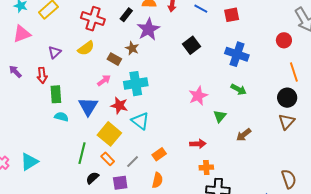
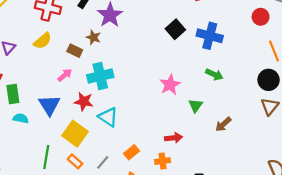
black square: (191, 45) -> (175, 29), moved
orange cross: (206, 167) -> (163, 161), moved

